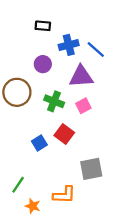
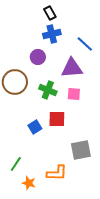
black rectangle: (43, 26) -> (50, 13), moved, turned 56
blue cross: (69, 45) -> (52, 34), moved
pink square: (83, 106) -> (74, 94), turned 32
red square: (64, 134) -> (57, 119), turned -36

